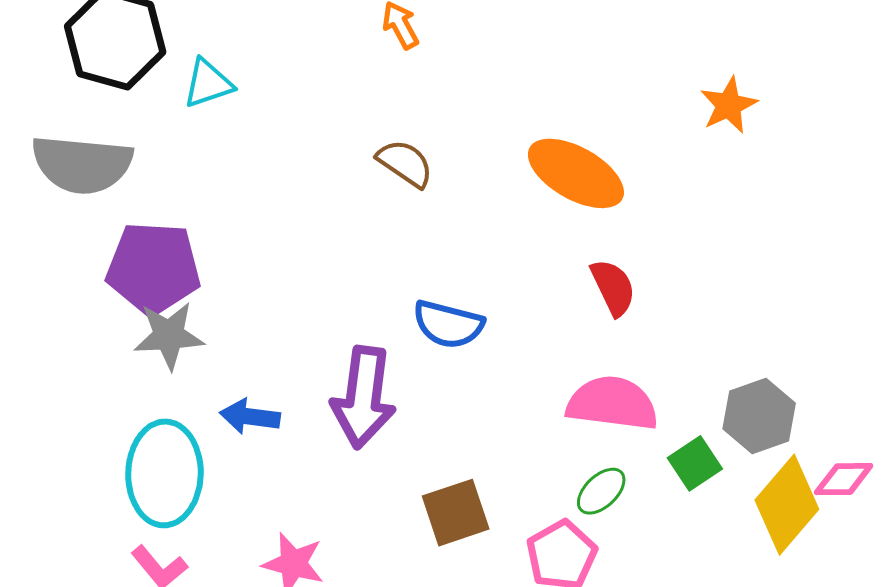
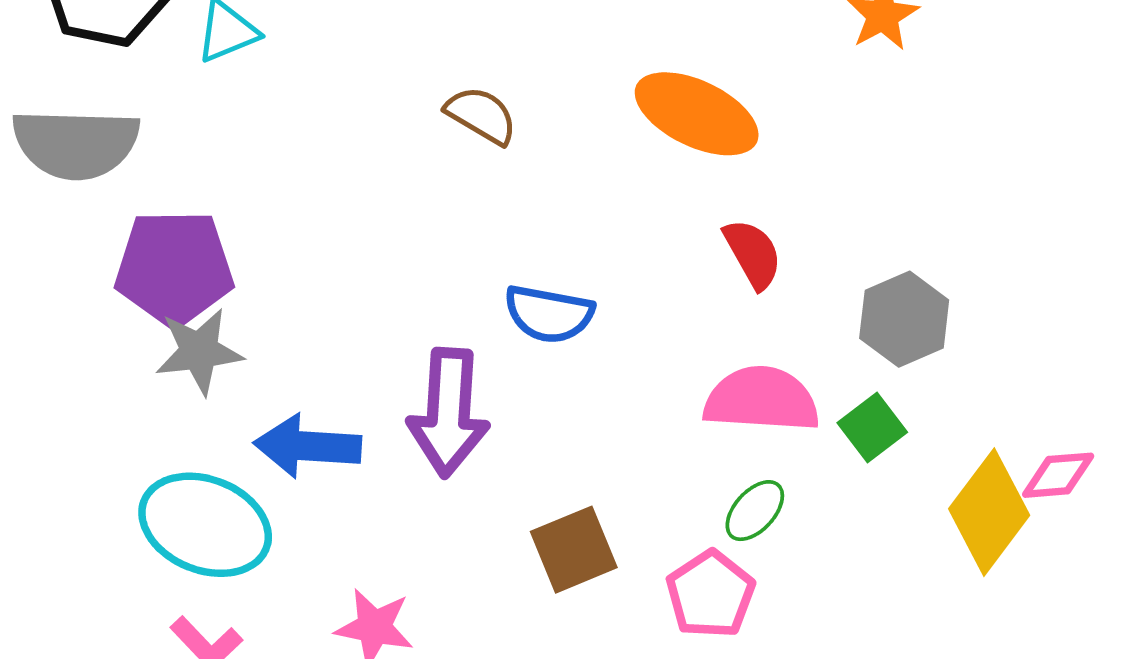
gray hexagon: (759, 416) -> (904, 319), moved
blue arrow: (250, 417) -> (308, 446), size x1.4
green square: (695, 463) -> (872, 428), moved
cyan ellipse: (164, 473) -> (205, 525), turned -66

